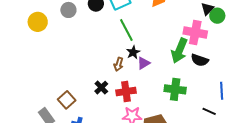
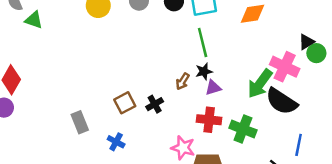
black semicircle: (200, 60) -> (282, 101), size x1.5
red cross: (126, 92) -> (209, 120), moved
brown square: (67, 100) -> (125, 103), moved

